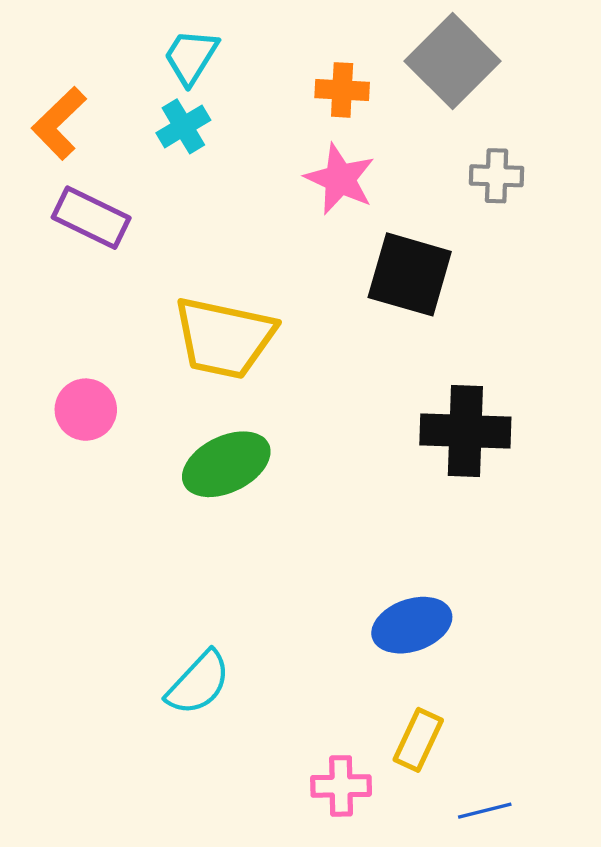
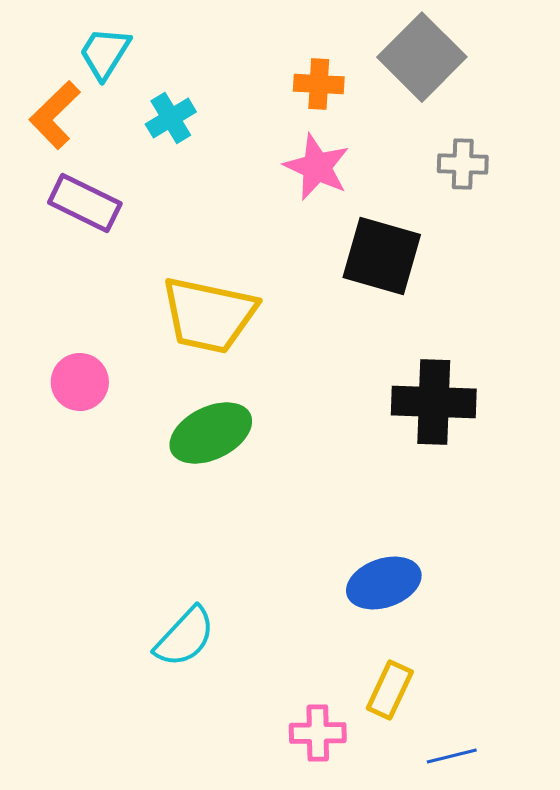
cyan trapezoid: (191, 57) -> (105, 53), moved

